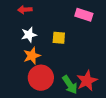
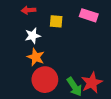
yellow square: (59, 38) -> (56, 21), moved
orange star: (32, 56) -> (36, 57), turned -30

